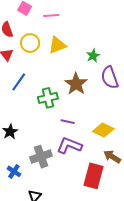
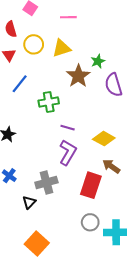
pink line: (51, 15) -> (68, 17), moved
brown star: (76, 84) -> (78, 76), moved
purple L-shape: (69, 146) -> (68, 152), turned 95
gray cross: (41, 157) -> (46, 183), moved

